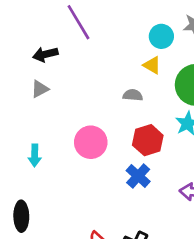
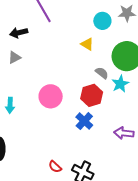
yellow triangle: (152, 65) -> (87, 44), moved
gray semicircle: (133, 95) -> (102, 73), moved, turned 32

